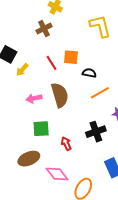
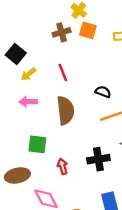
orange square: (71, 57) -> (88, 30), moved
pink arrow: (34, 98) -> (28, 102), moved

